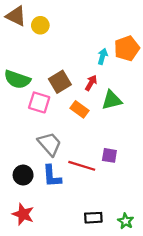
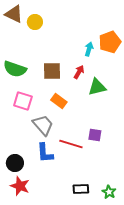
brown square: (60, 82) -> (52, 71), turned 30
pink square: (39, 102) -> (23, 101), moved
orange rectangle: (79, 109) -> (59, 101), moved
black circle: (23, 175) -> (15, 163), moved

